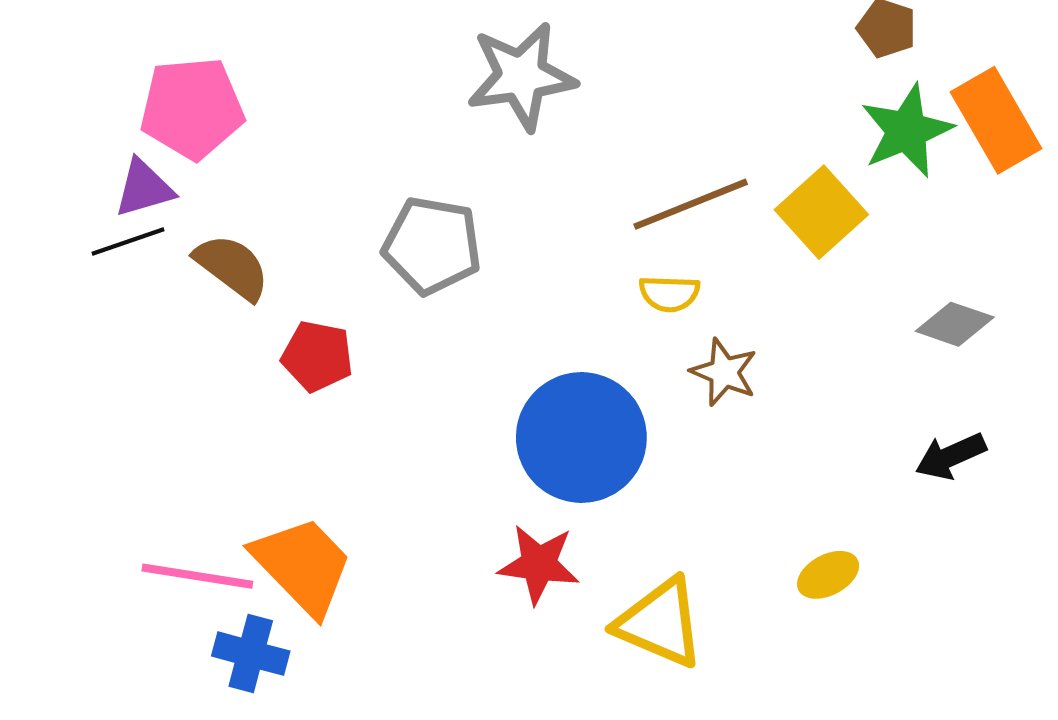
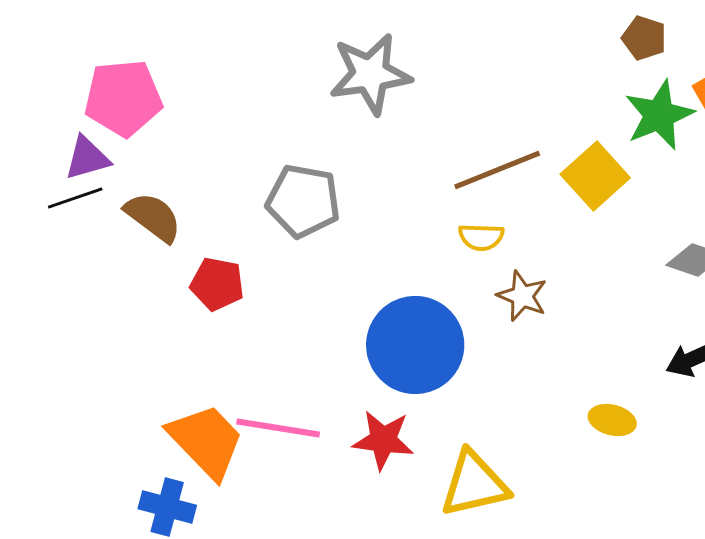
yellow ellipse: (828, 575) -> (612, 420), moved, turned 42
pink line: (197, 576) -> (278, 428), moved
yellow triangle: (660, 623) -> (474, 484), turned -36

